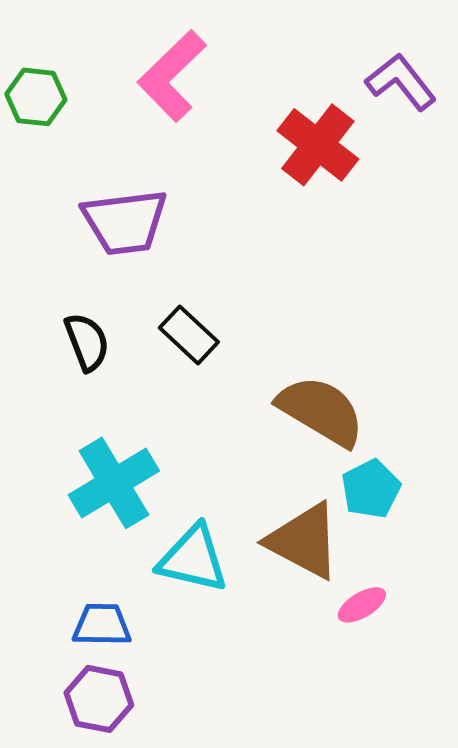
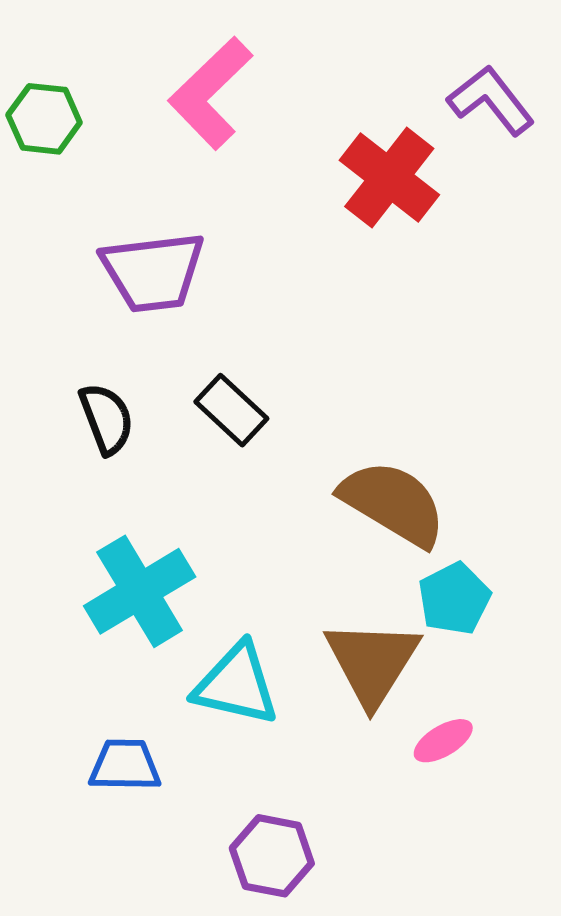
brown triangle: (304, 541) -> (372, 662), turned 34
purple hexagon: (99, 699) -> (272, 856), moved

